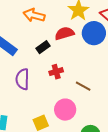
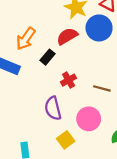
orange arrow: (34, 15) -> (26, 39), moved, turned -55
purple semicircle: (22, 79) -> (53, 108), moved

